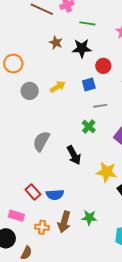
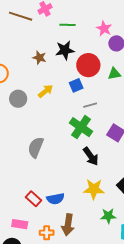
brown star: (56, 43) -> (39, 58), moved
red circle: (103, 66) -> (88, 65), size x1.5
green cross: (89, 126) -> (81, 127), size x1.6
black arrow: (74, 155) -> (91, 156), moved
yellow star: (107, 172) -> (94, 189), moved
green star: (89, 218) -> (108, 216), moved

